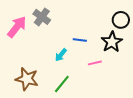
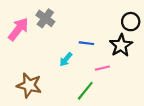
green line: (62, 84) -> (85, 91), moved

